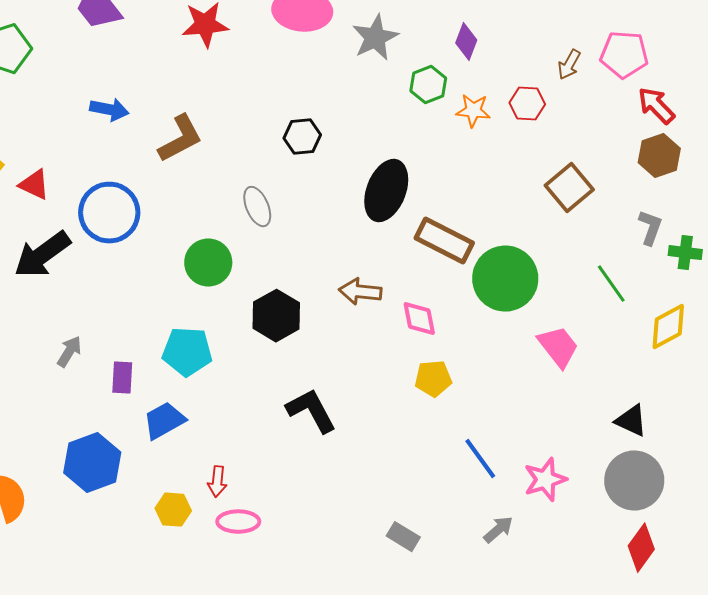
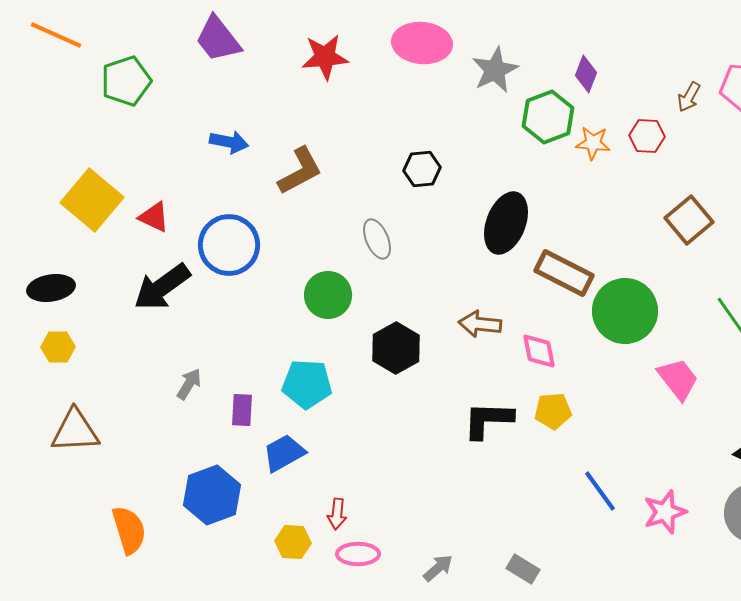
green hexagon: (428, 85) -> (548, 117), size x1.4
black L-shape: (311, 411) -> (488, 420), moved, turned -60
gray arrow: (498, 530) -> (438, 568), moved

